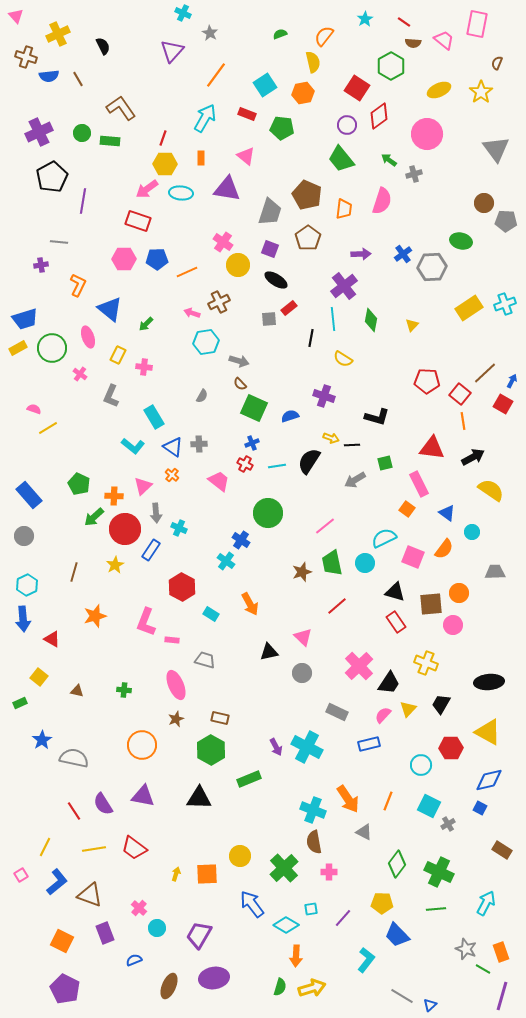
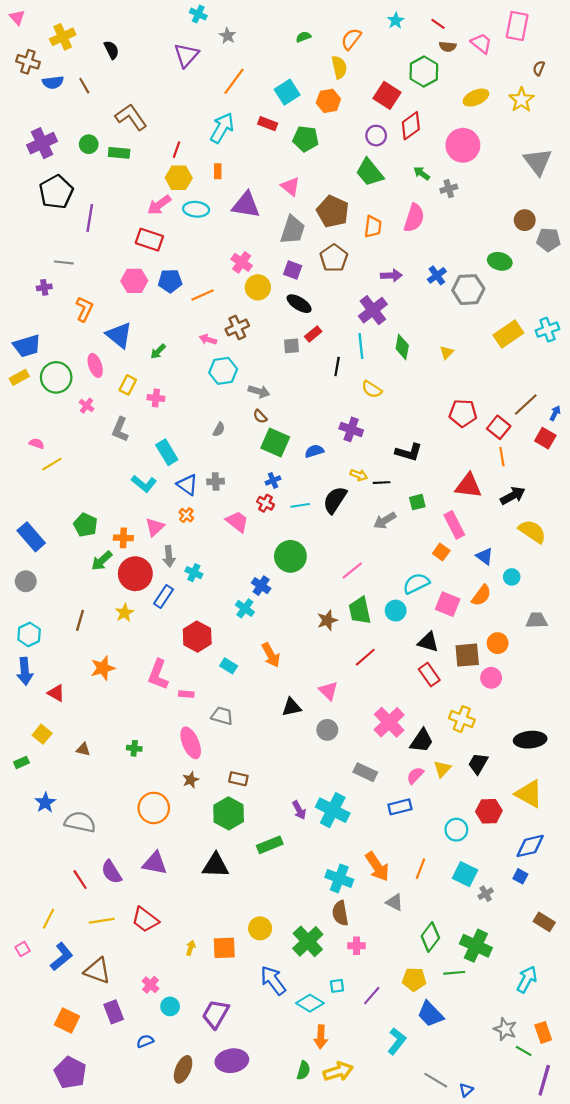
pink triangle: (246, 156) -> (290, 186), moved
green line: (436, 909) -> (454, 973), moved

